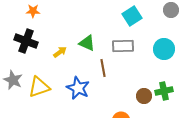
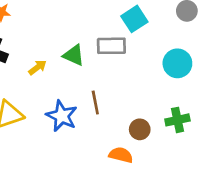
gray rectangle: (123, 46) -> (111, 46), moved
brown line: (103, 68) -> (95, 102), moved
brown circle: (144, 96) -> (140, 129), moved

